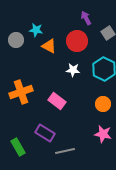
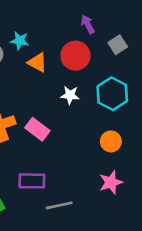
pink rectangle: (57, 101) -> (37, 129), moved
purple rectangle: (45, 133) -> (32, 181), turned -30
pink star: (103, 134) -> (111, 182), turned -30

